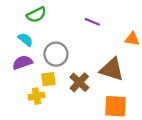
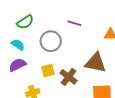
gray circle: (56, 54) -> (51, 41), moved
yellow square: (48, 79) -> (48, 70), moved

